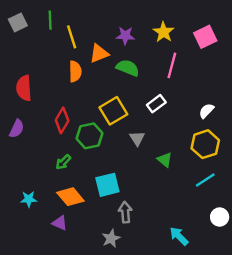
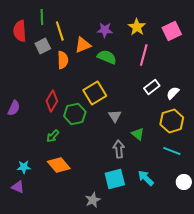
gray square: (18, 22) -> (43, 46), moved
red semicircle: (24, 88) -> (20, 31), moved
white rectangle: (156, 104) -> (152, 87), moved
cyan line: (205, 180) -> (172, 151), turned 54
cyan square: (107, 185) -> (115, 179), moved
gray arrow: (125, 212) -> (119, 149), moved
purple triangle: (60, 223) -> (18, 187), moved
cyan arrow: (179, 236) -> (146, 178), moved

